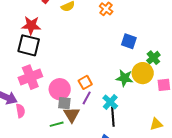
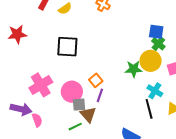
red star: (31, 25) -> (17, 34), moved
blue square: (129, 41) -> (156, 32), moved
black square: (29, 45) -> (67, 47), moved
cyan cross: (110, 102) -> (155, 91), moved
black line: (113, 117) -> (149, 109), moved

